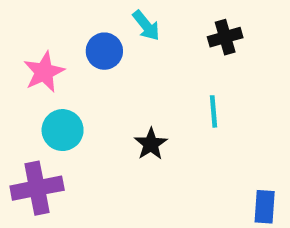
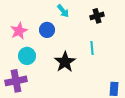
blue circle: (104, 51) -> (47, 30), moved
black star: (151, 144) -> (65, 62), size x1.5

